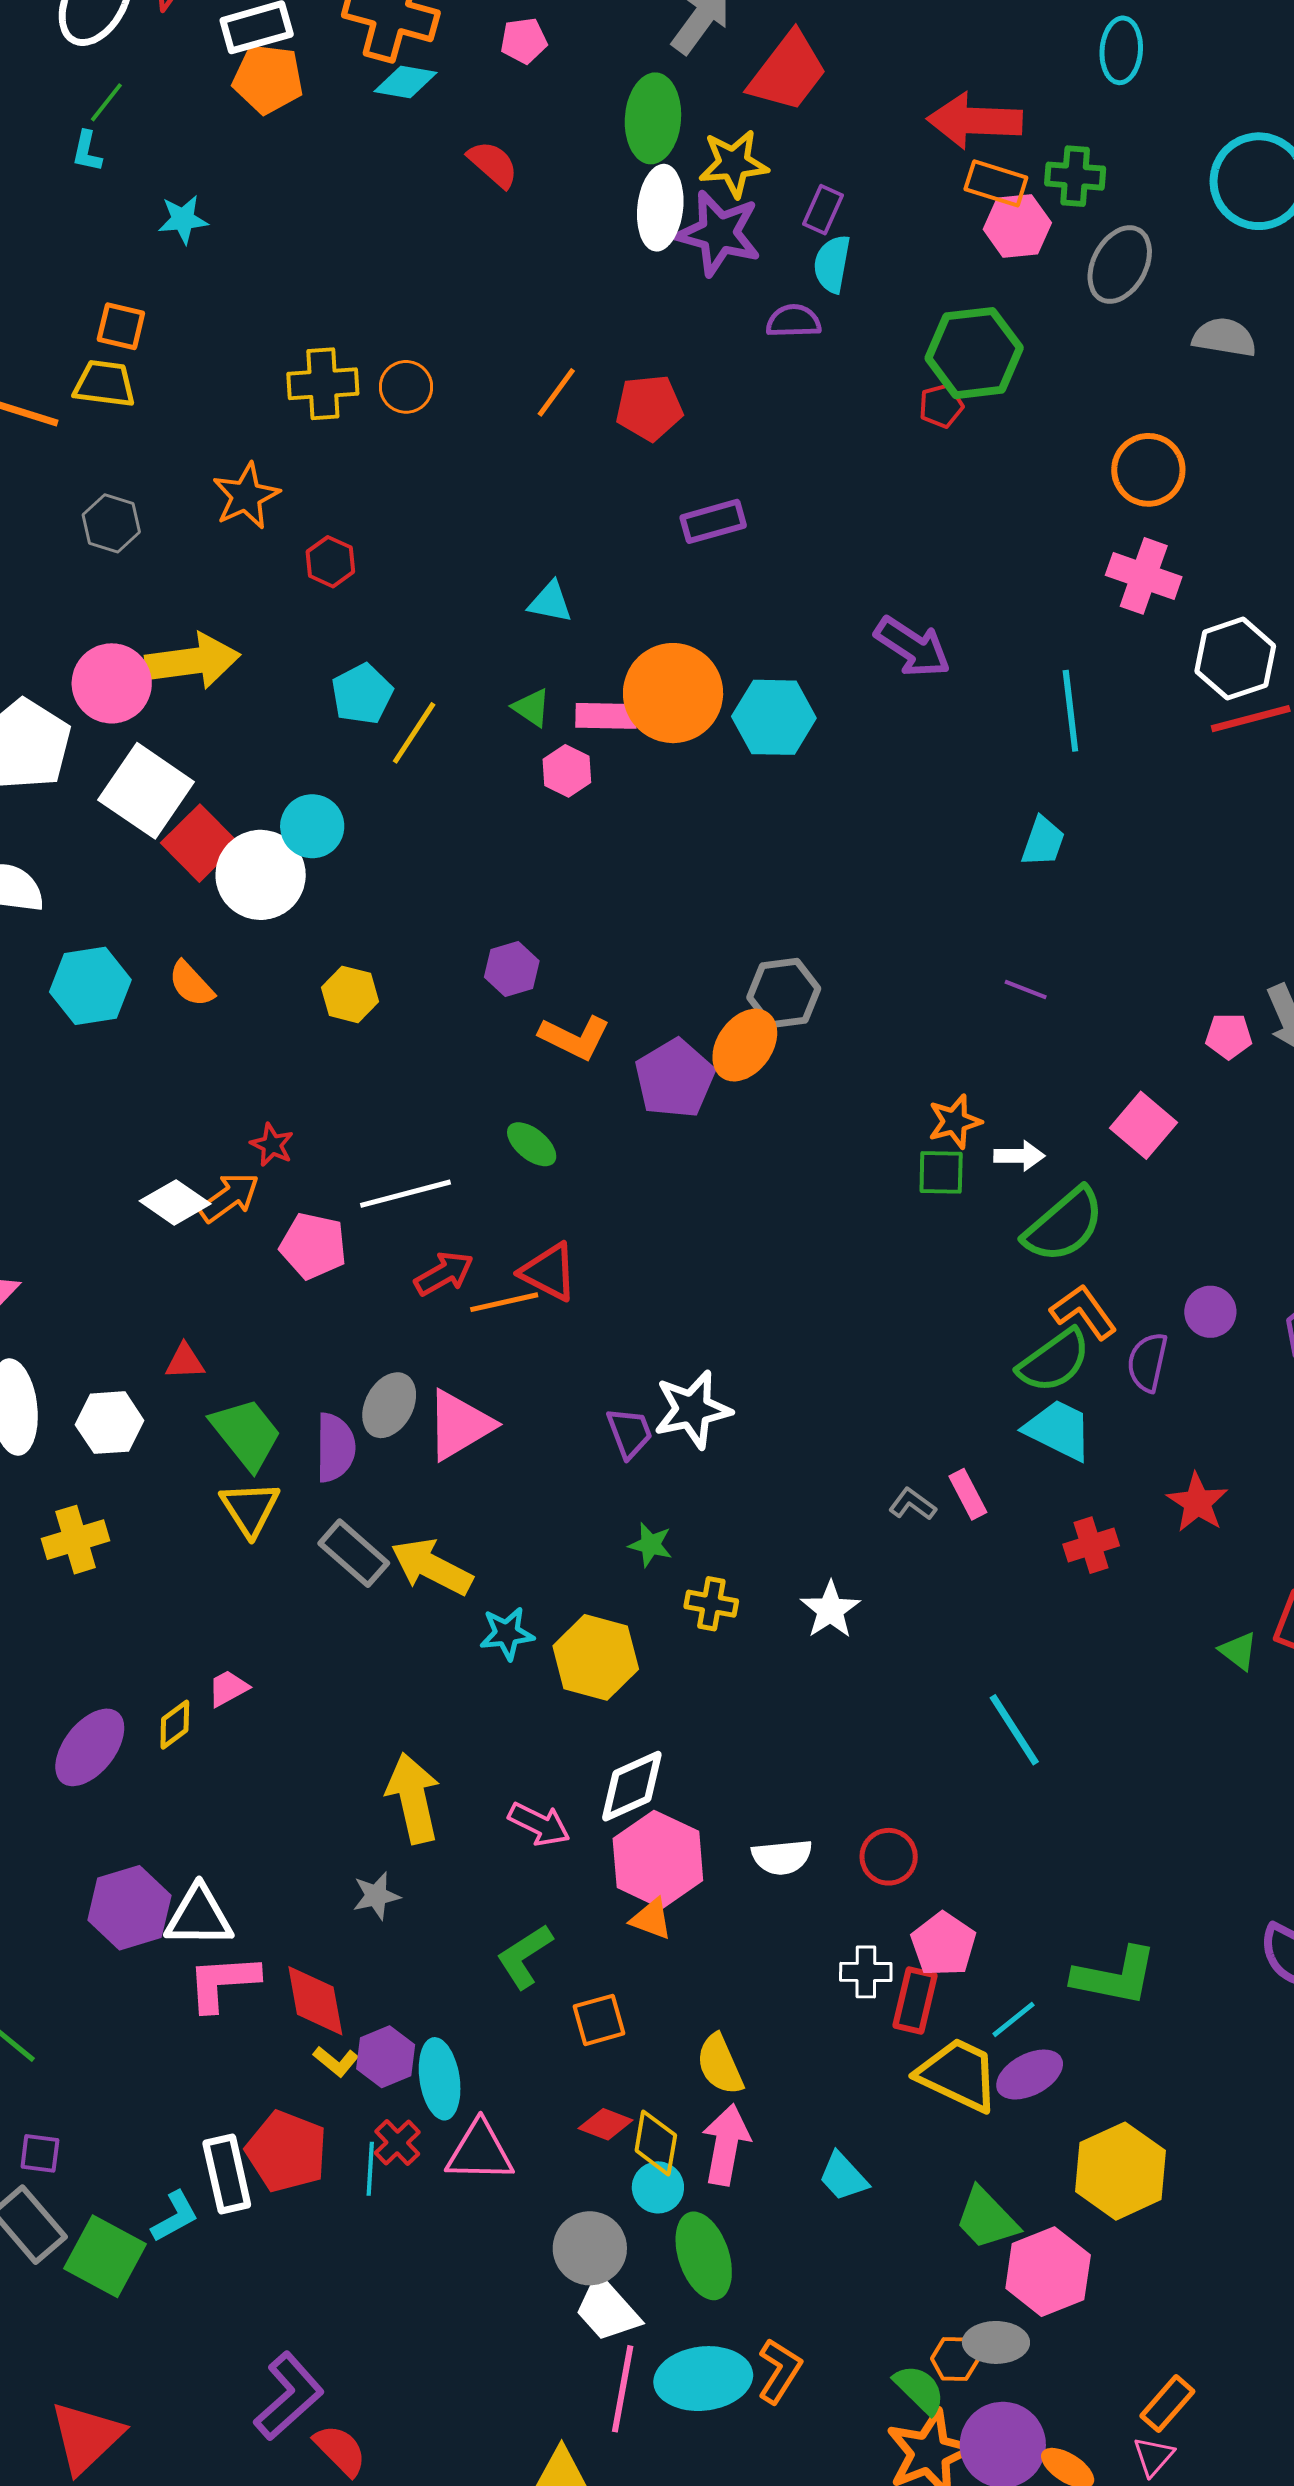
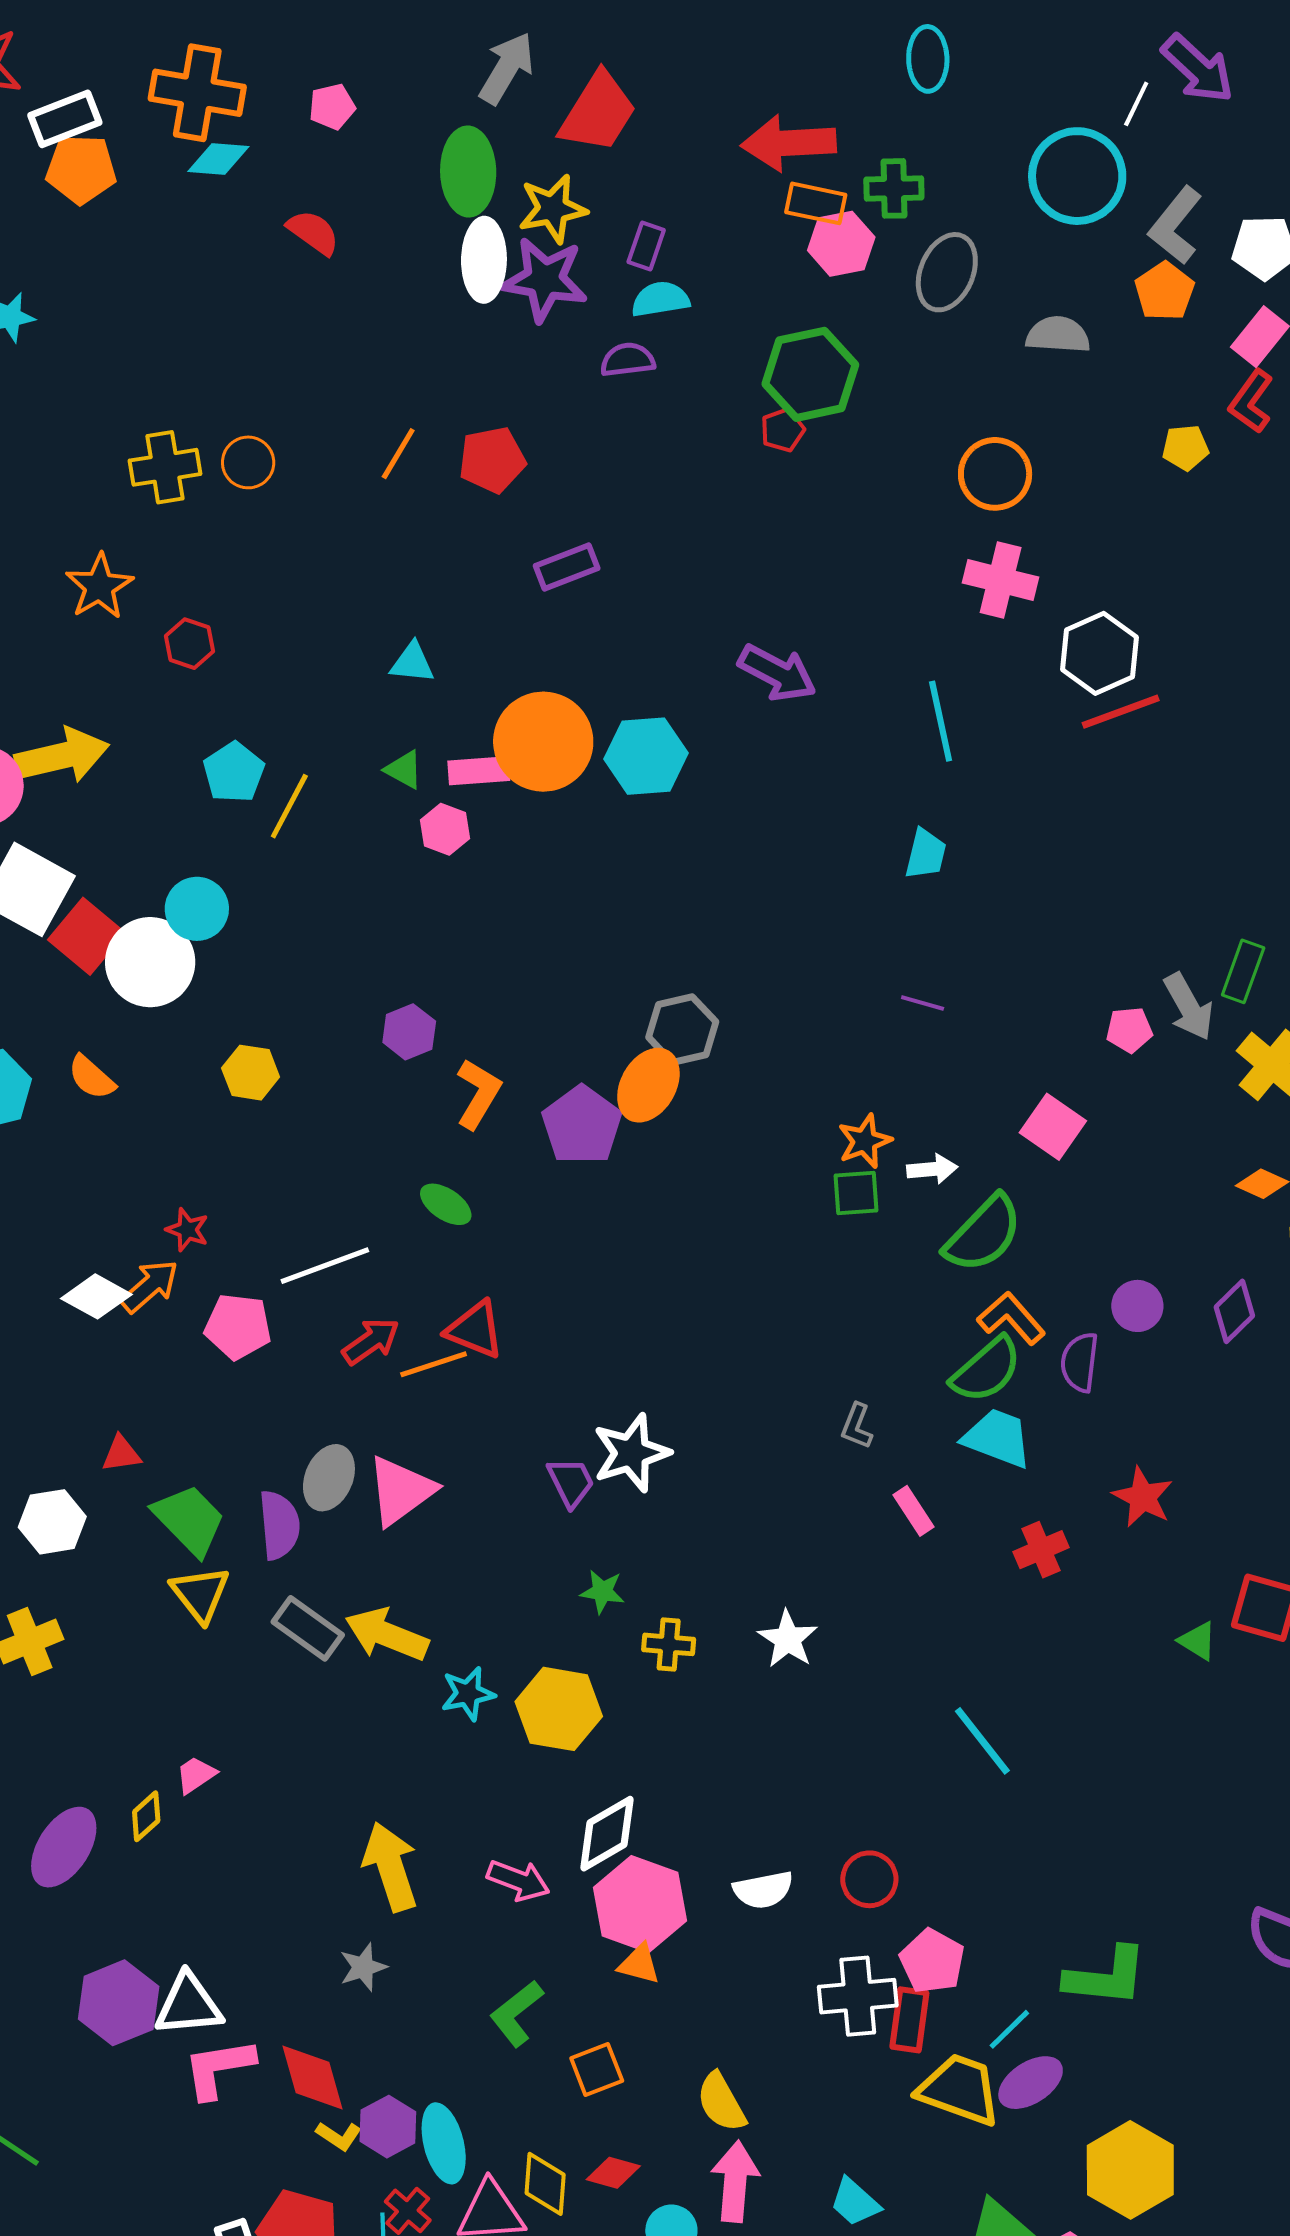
cyan semicircle: (832, 264) -> (660, 299), turned 76
orange L-shape: (575, 1037) -> (478, 1094), turned -80
gray L-shape: (912, 1504) -> (857, 1426), moved, turned -99
white cross: (866, 1972) -> (858, 1996), size x1.5
yellow diamond: (656, 2143) -> (545, 2184), moved

